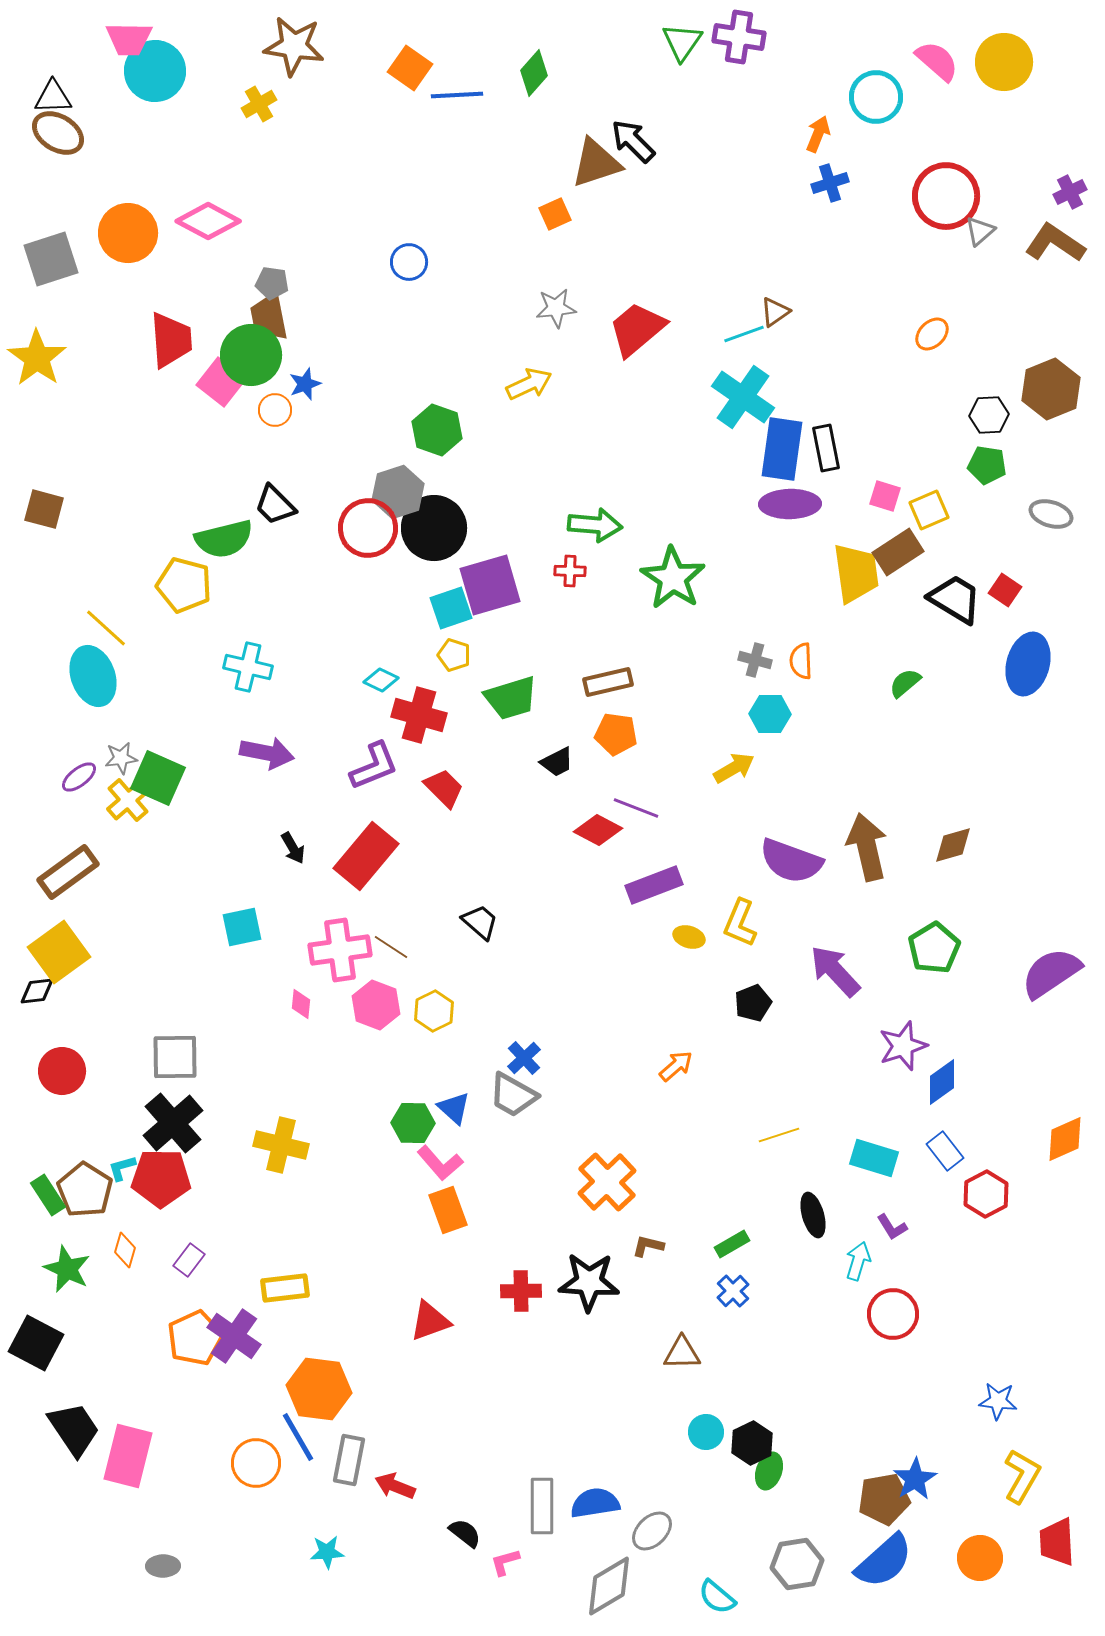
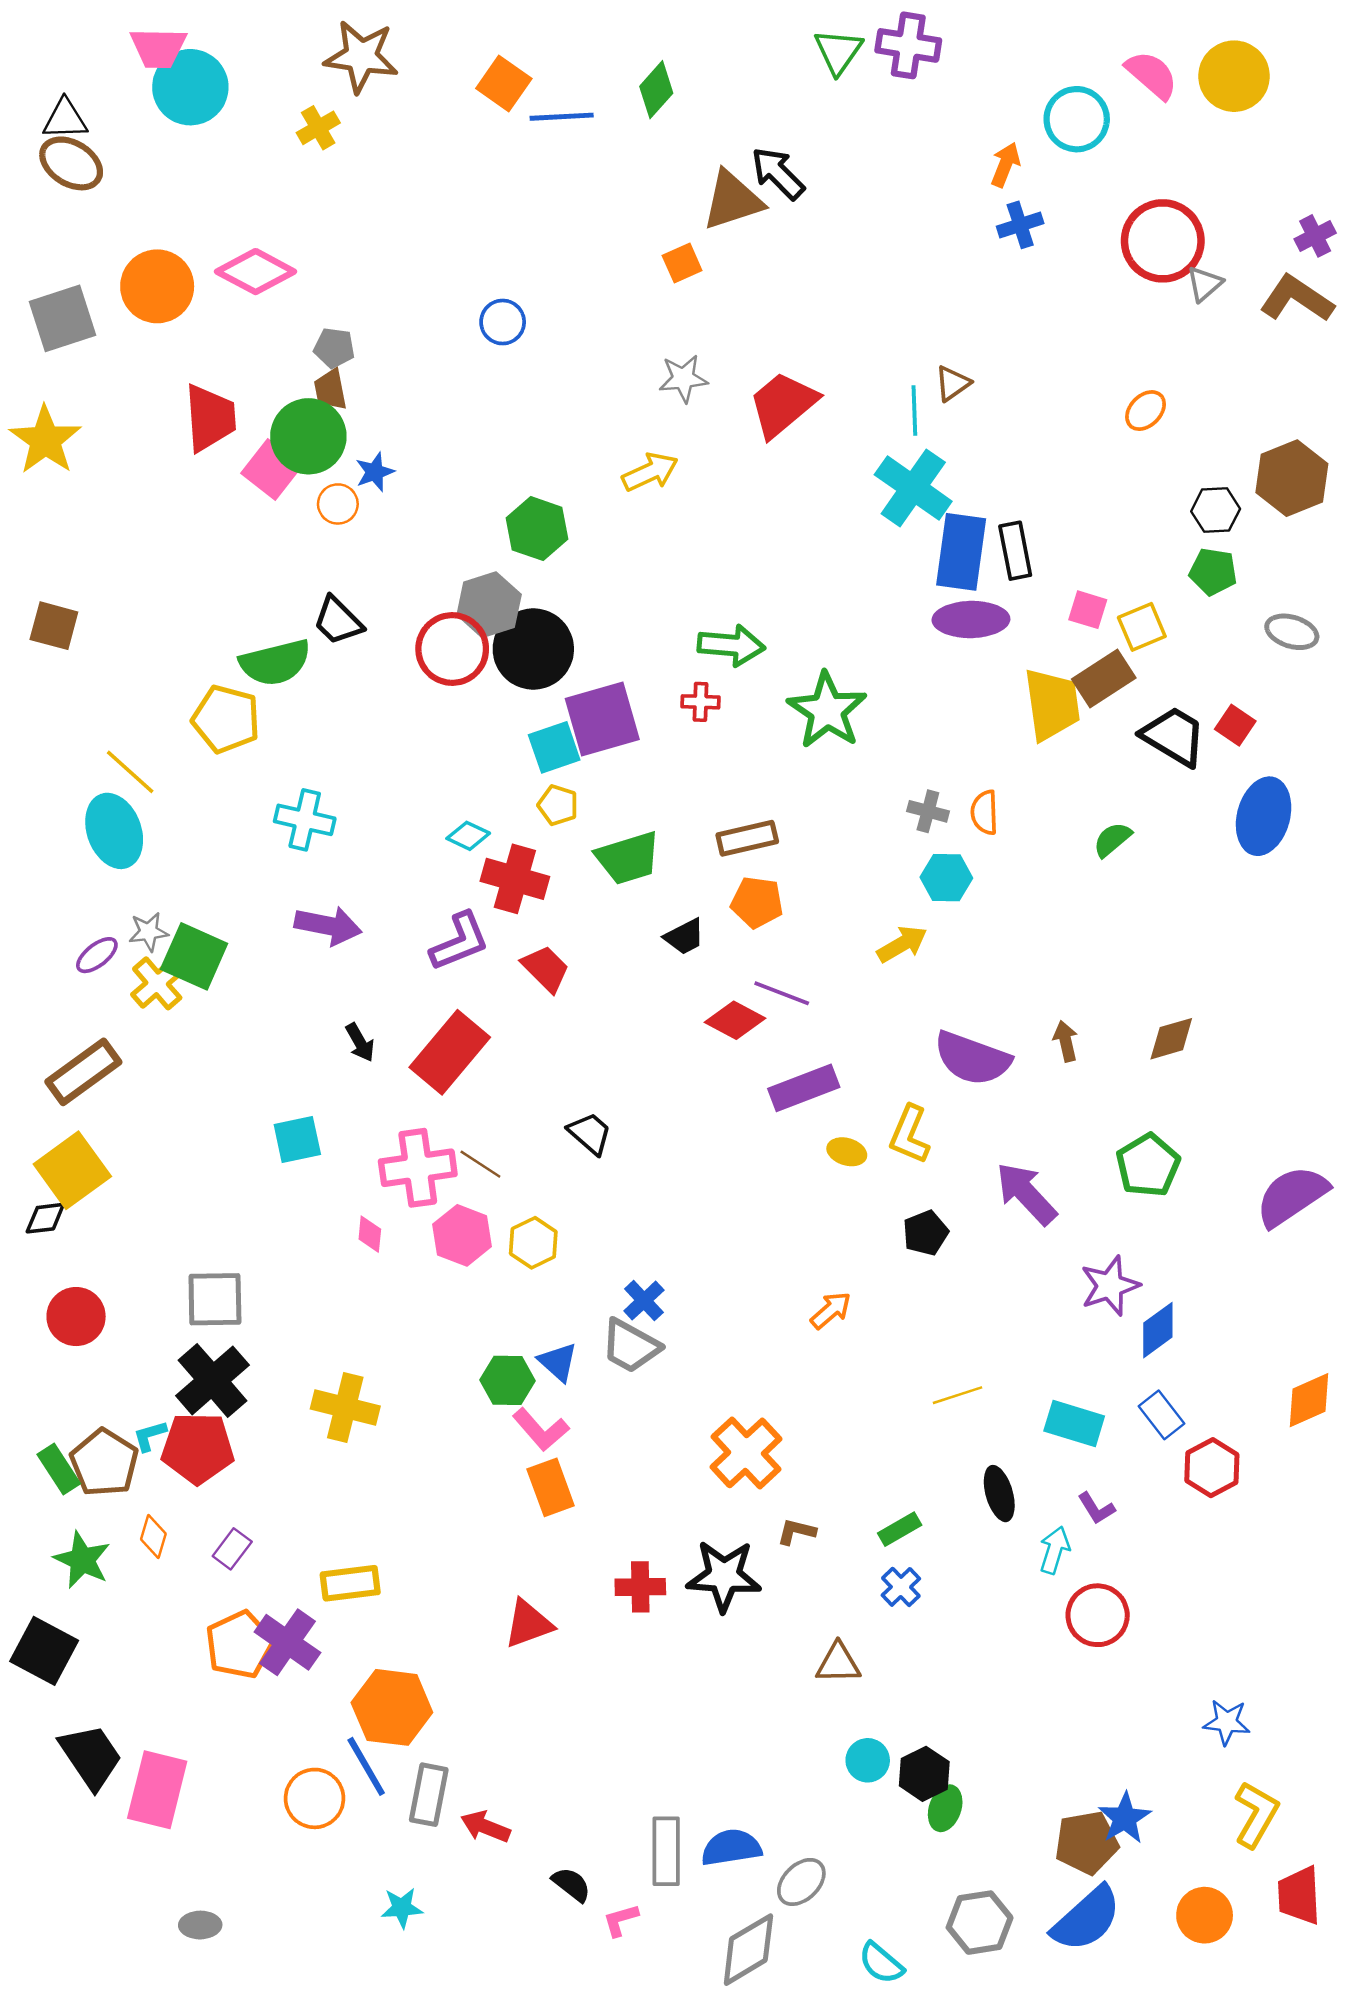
brown trapezoid: (269, 317) -> (330, 390), size x0.7
cyan line: (744, 334) -> (914, 411), turned -72
brown arrow: (867, 847) -> (1066, 1041), size x0.5

